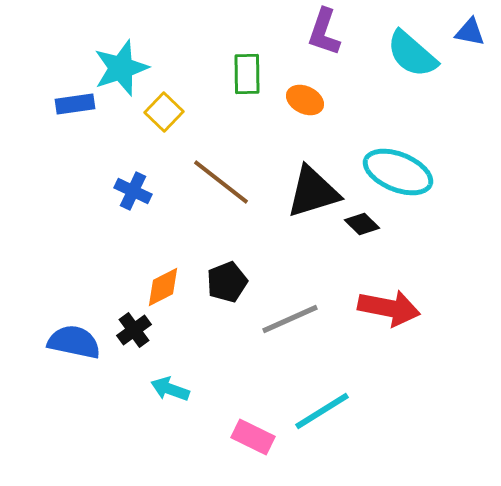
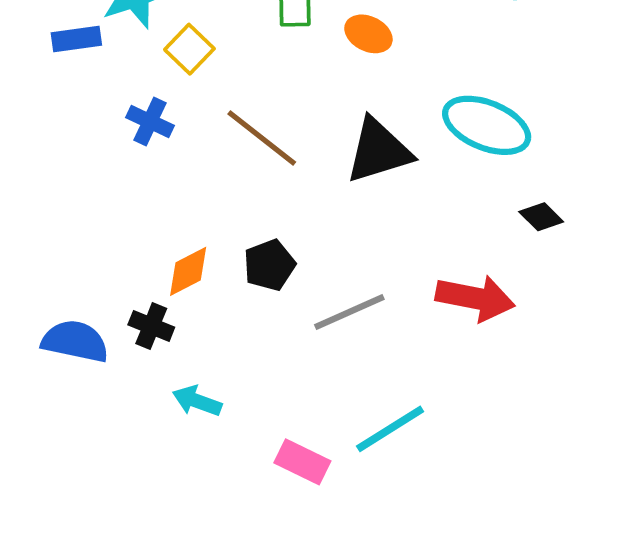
blue cross: (133, 191) -> (150, 122), moved
black diamond: (362, 224) -> (541, 217), moved
black cross: (134, 330) -> (151, 326), turned -32

